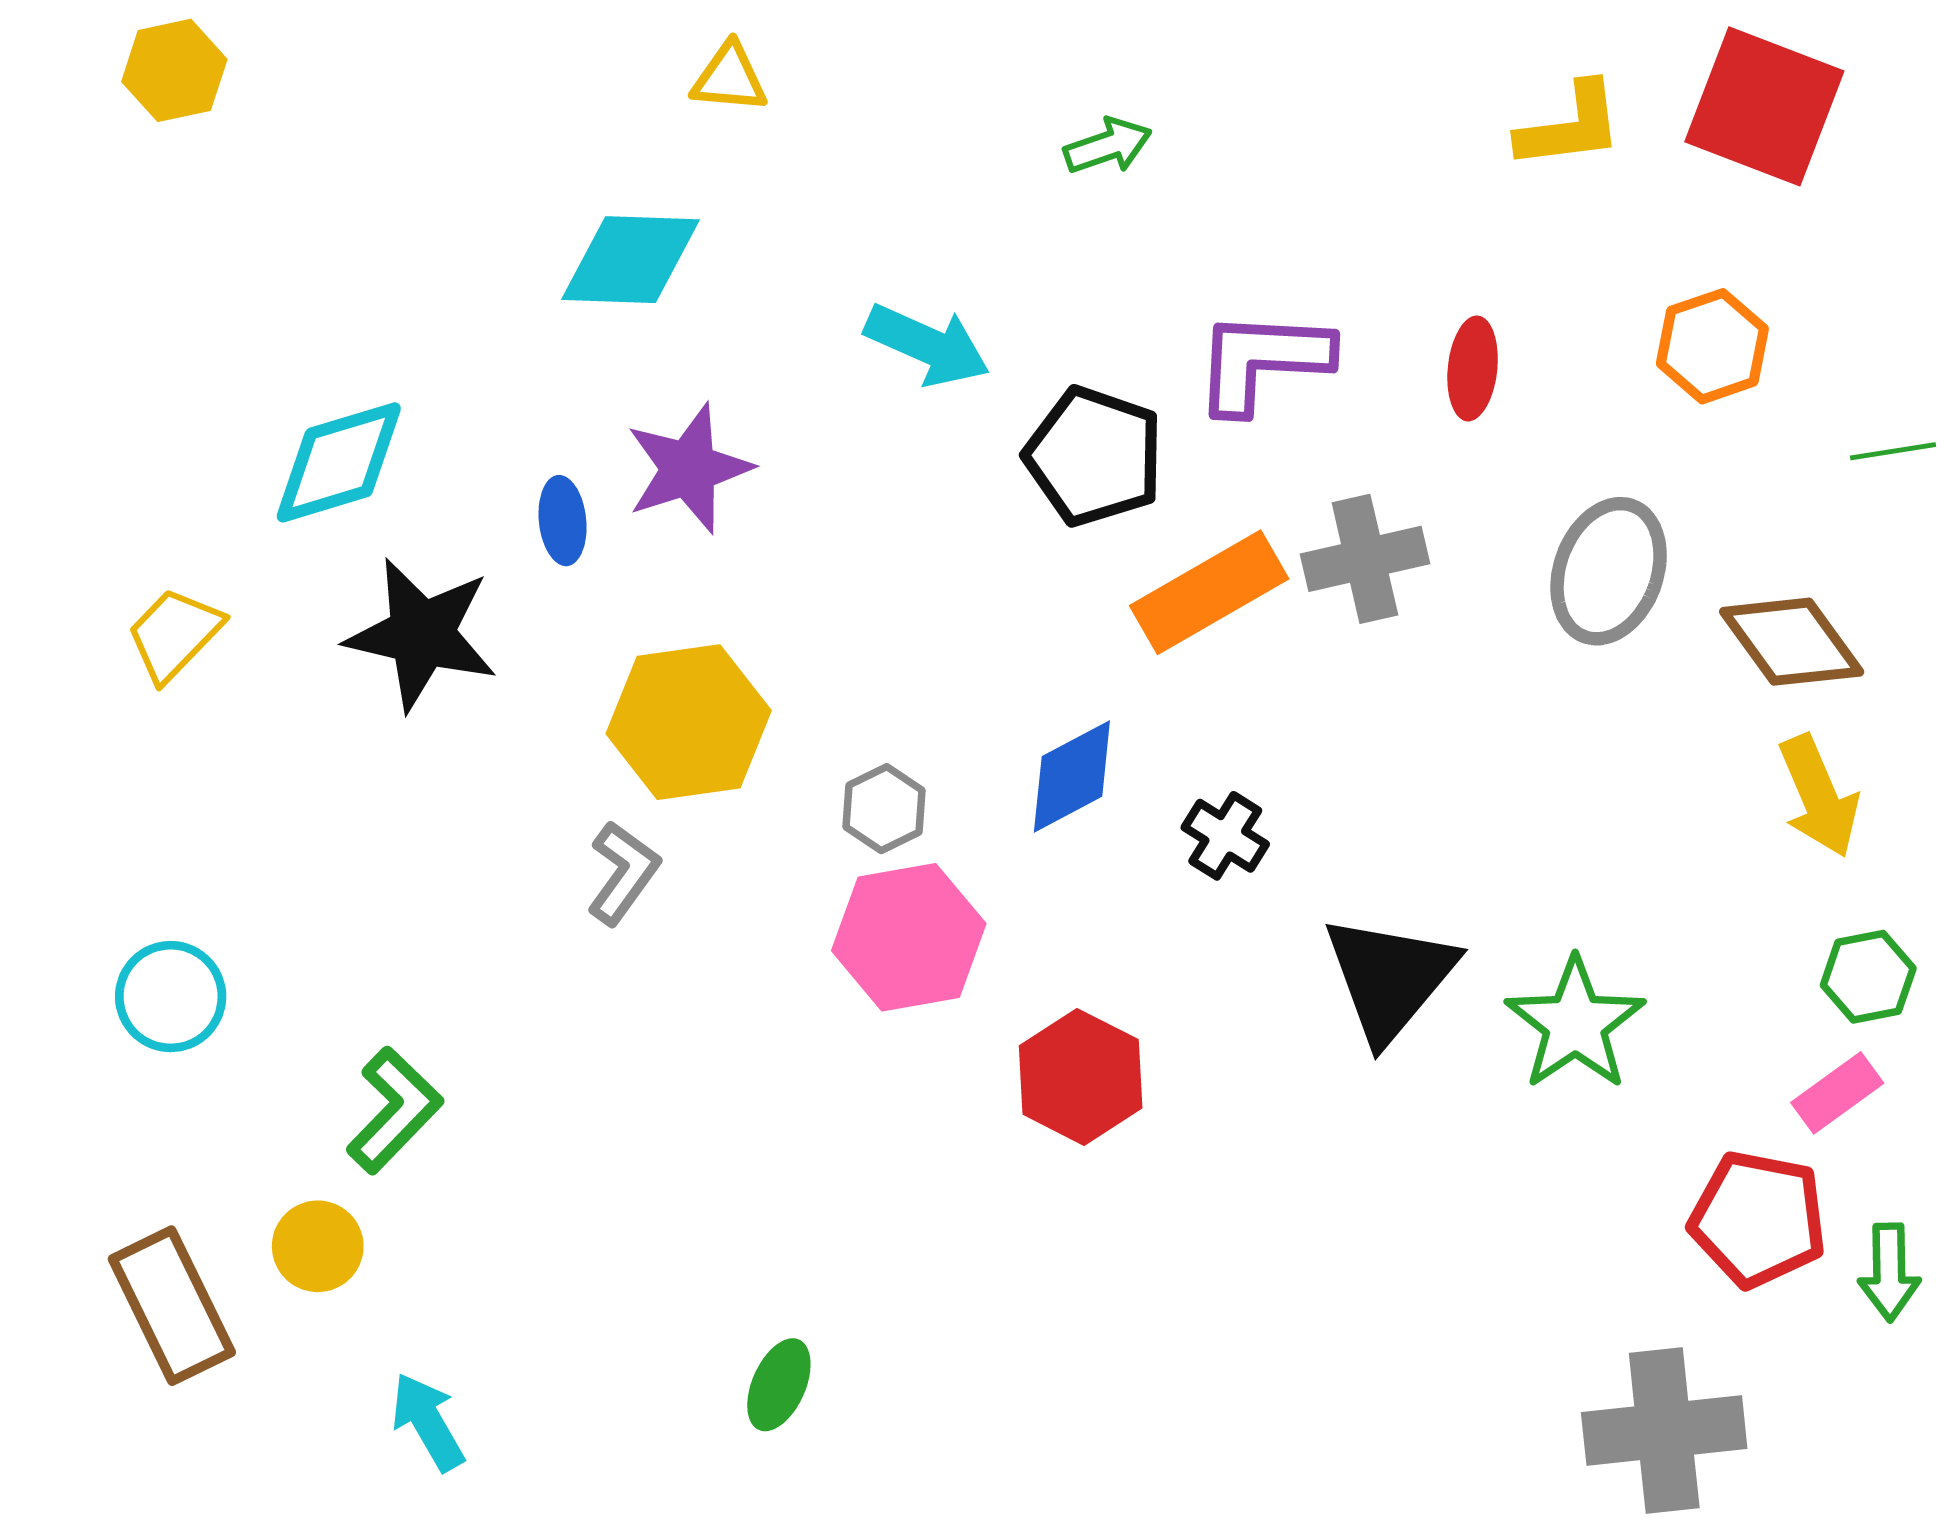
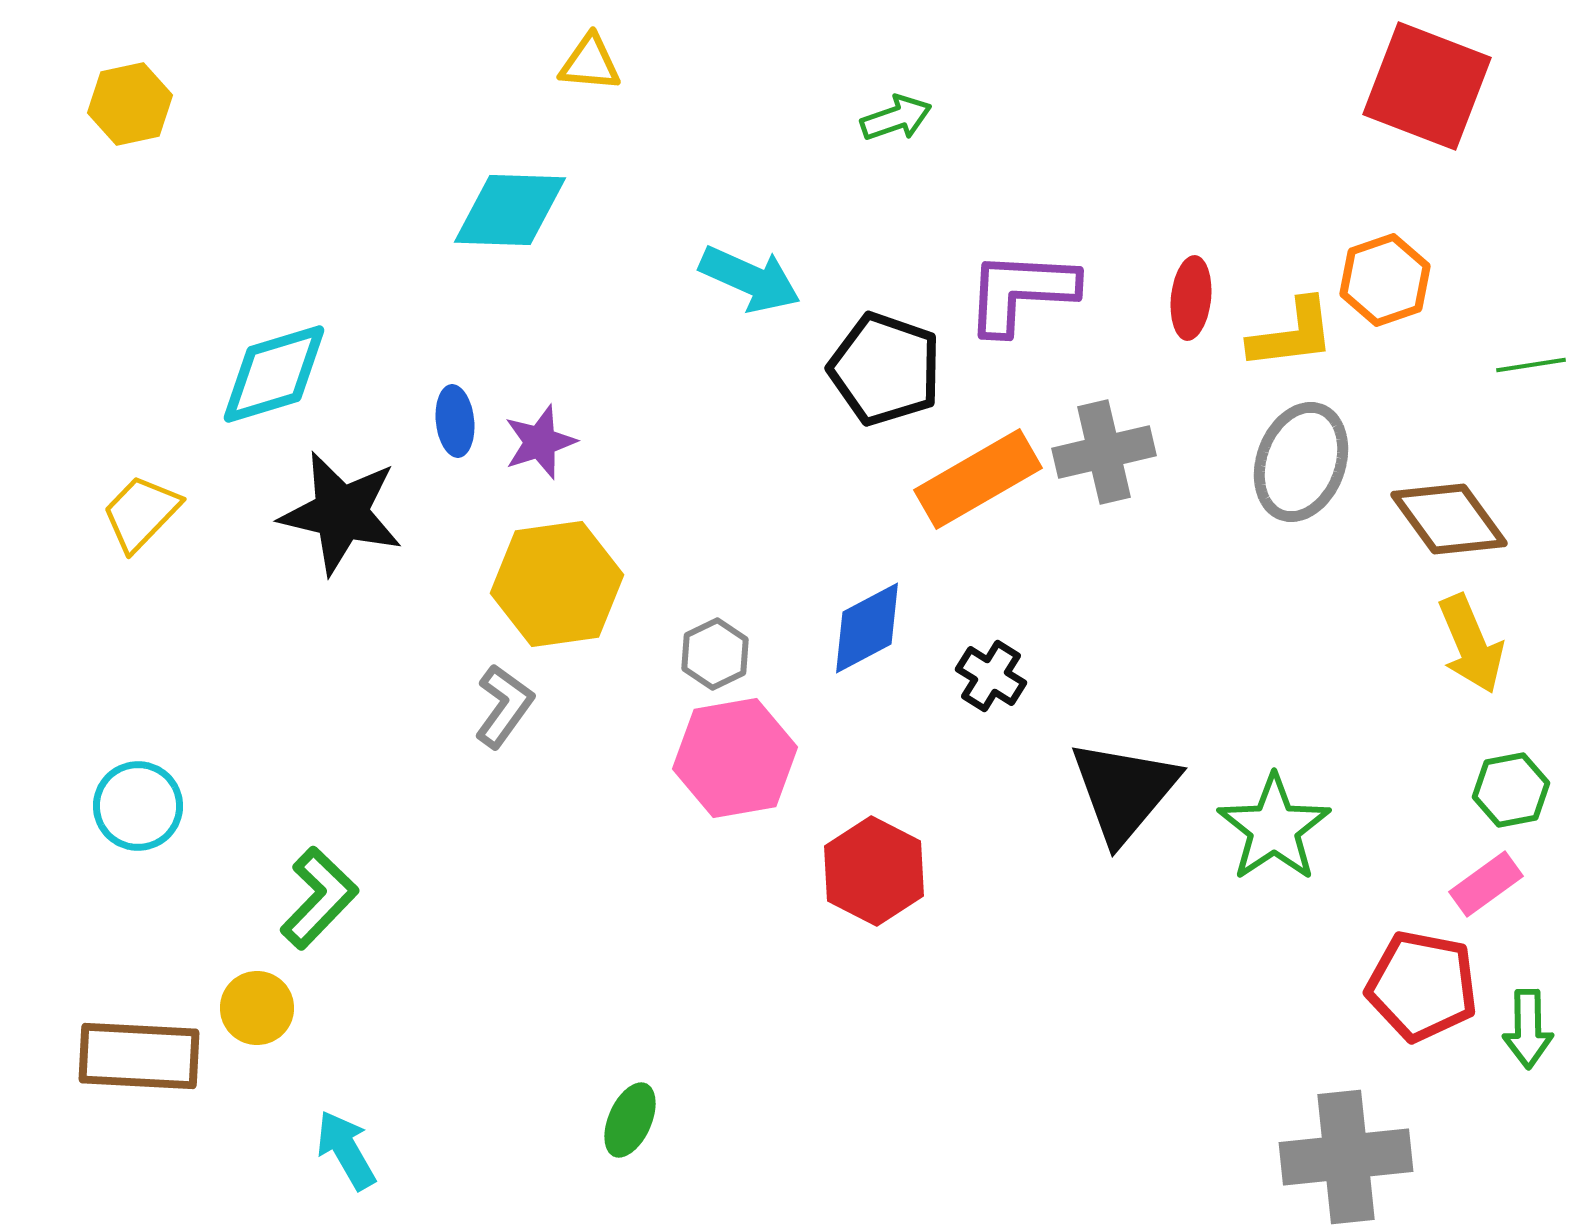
yellow hexagon: (174, 70) -> (130, 104), moved
yellow L-shape: (1570, 126) -> (1292, 334), moved
purple star: (689, 469) -> (540, 442), moved, size x0.7
brown rectangle: (172, 1306) -> (139, 1056), turned -61

